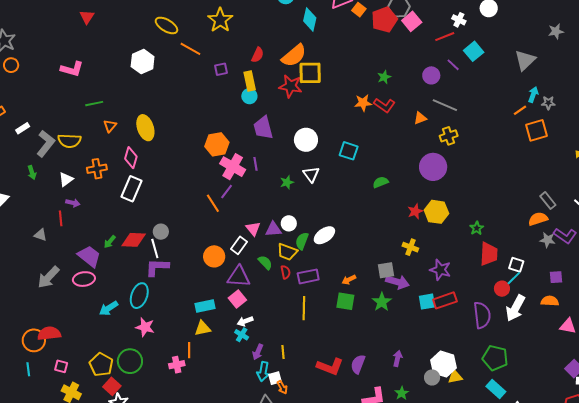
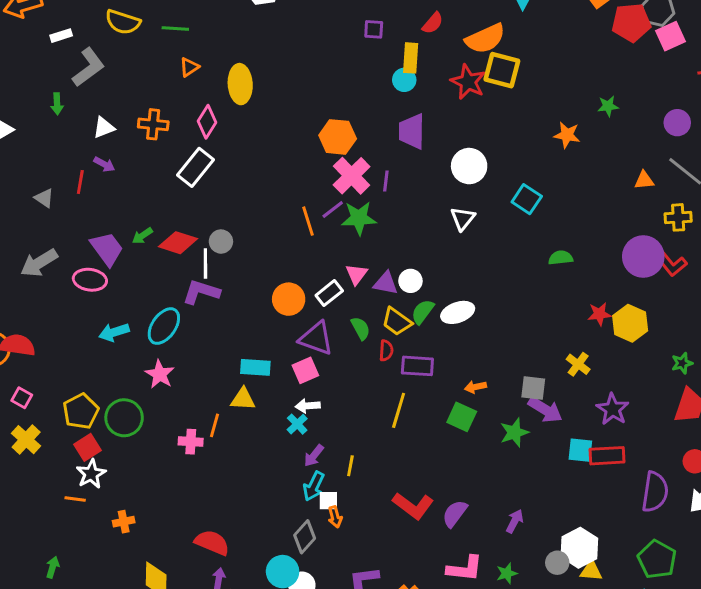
red L-shape: (384, 105) -> (671, 264), moved
yellow semicircle: (69, 141) -> (123, 22), moved
green star: (287, 182) -> (359, 218), moved, size x1.6

